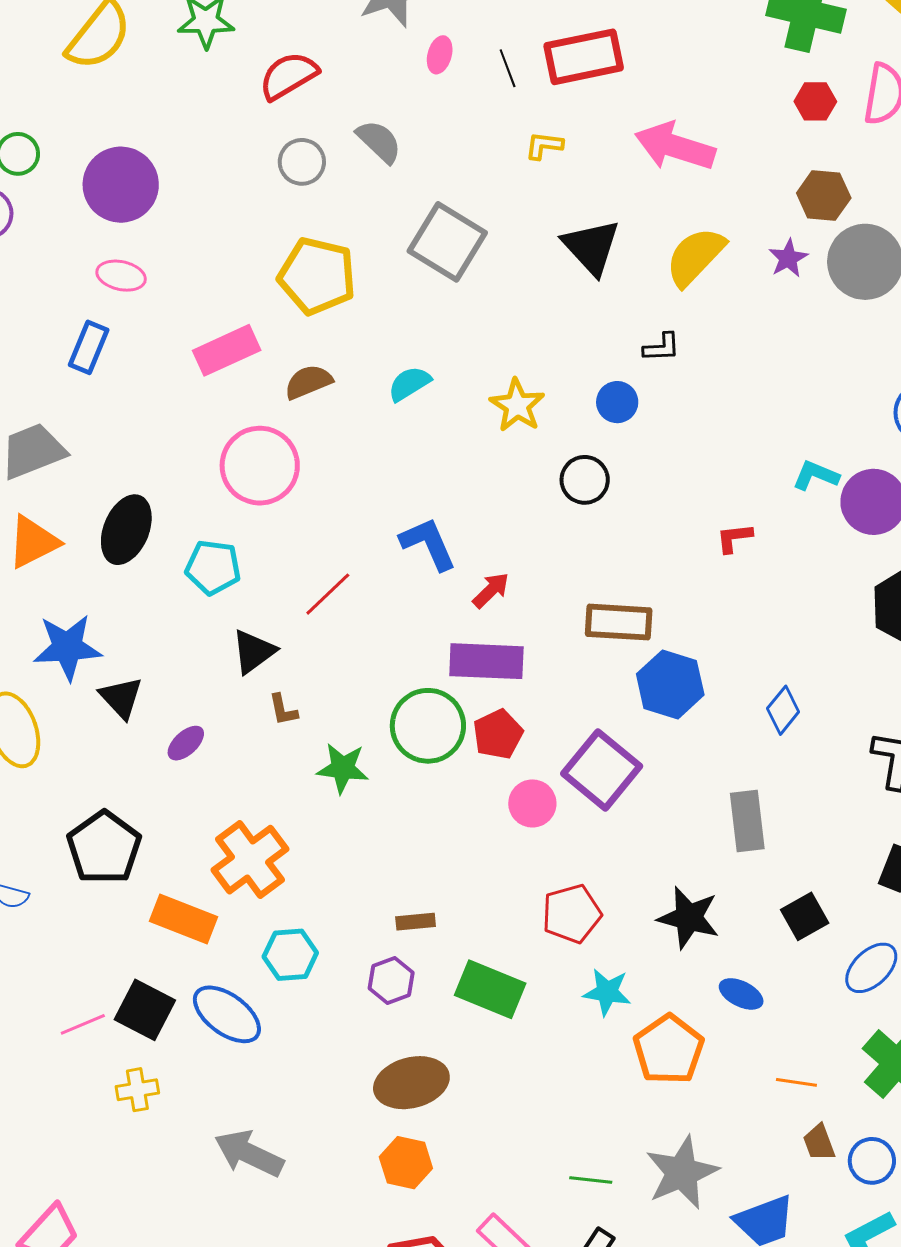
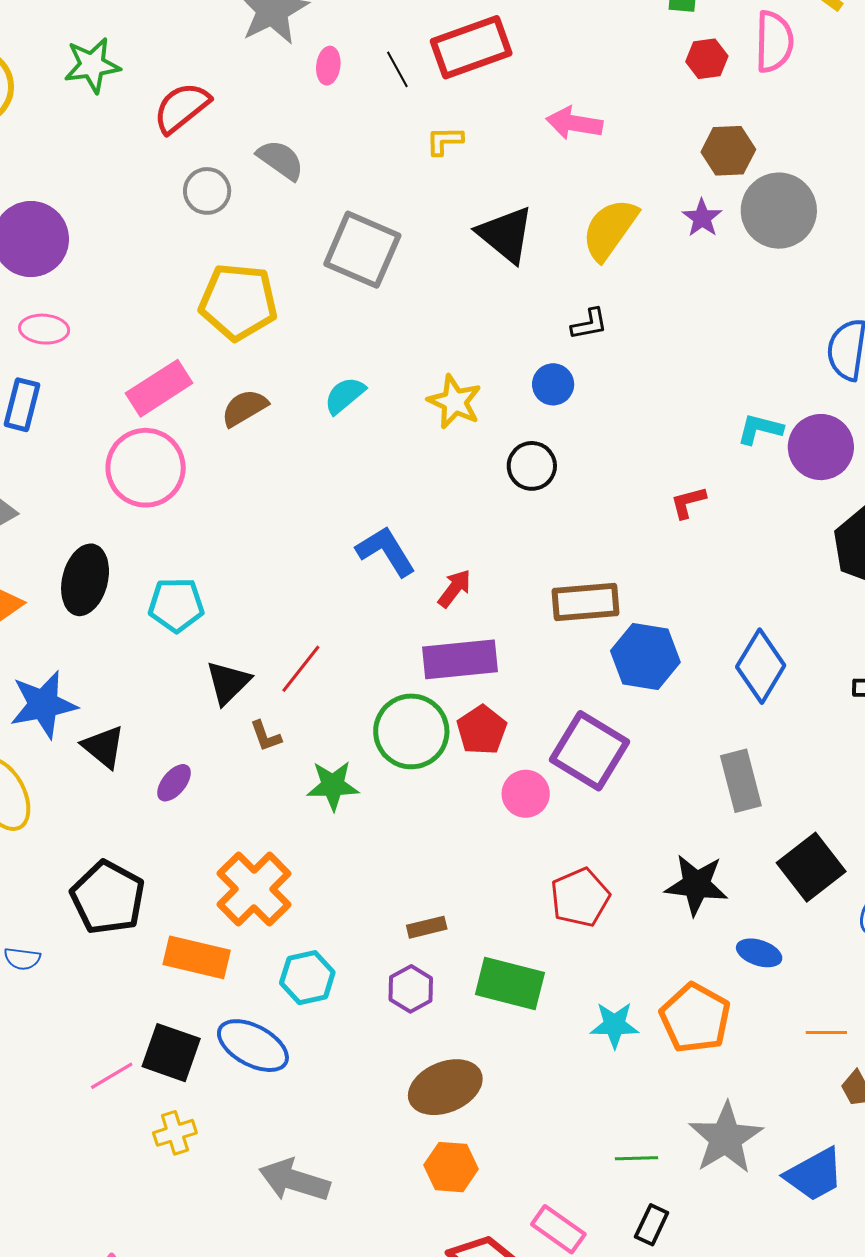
pink arrow: (675, 146) -> (574, 123), size x0.7
pink circle: (260, 466) -> (146, 468), moved
red line: (328, 594) -> (301, 669), moved
blue diamond: (783, 710) -> (761, 666), size x1.5
black square: (805, 916) -> (811, 867), size x1.4
cyan star: (607, 992) -> (614, 1025), moved

